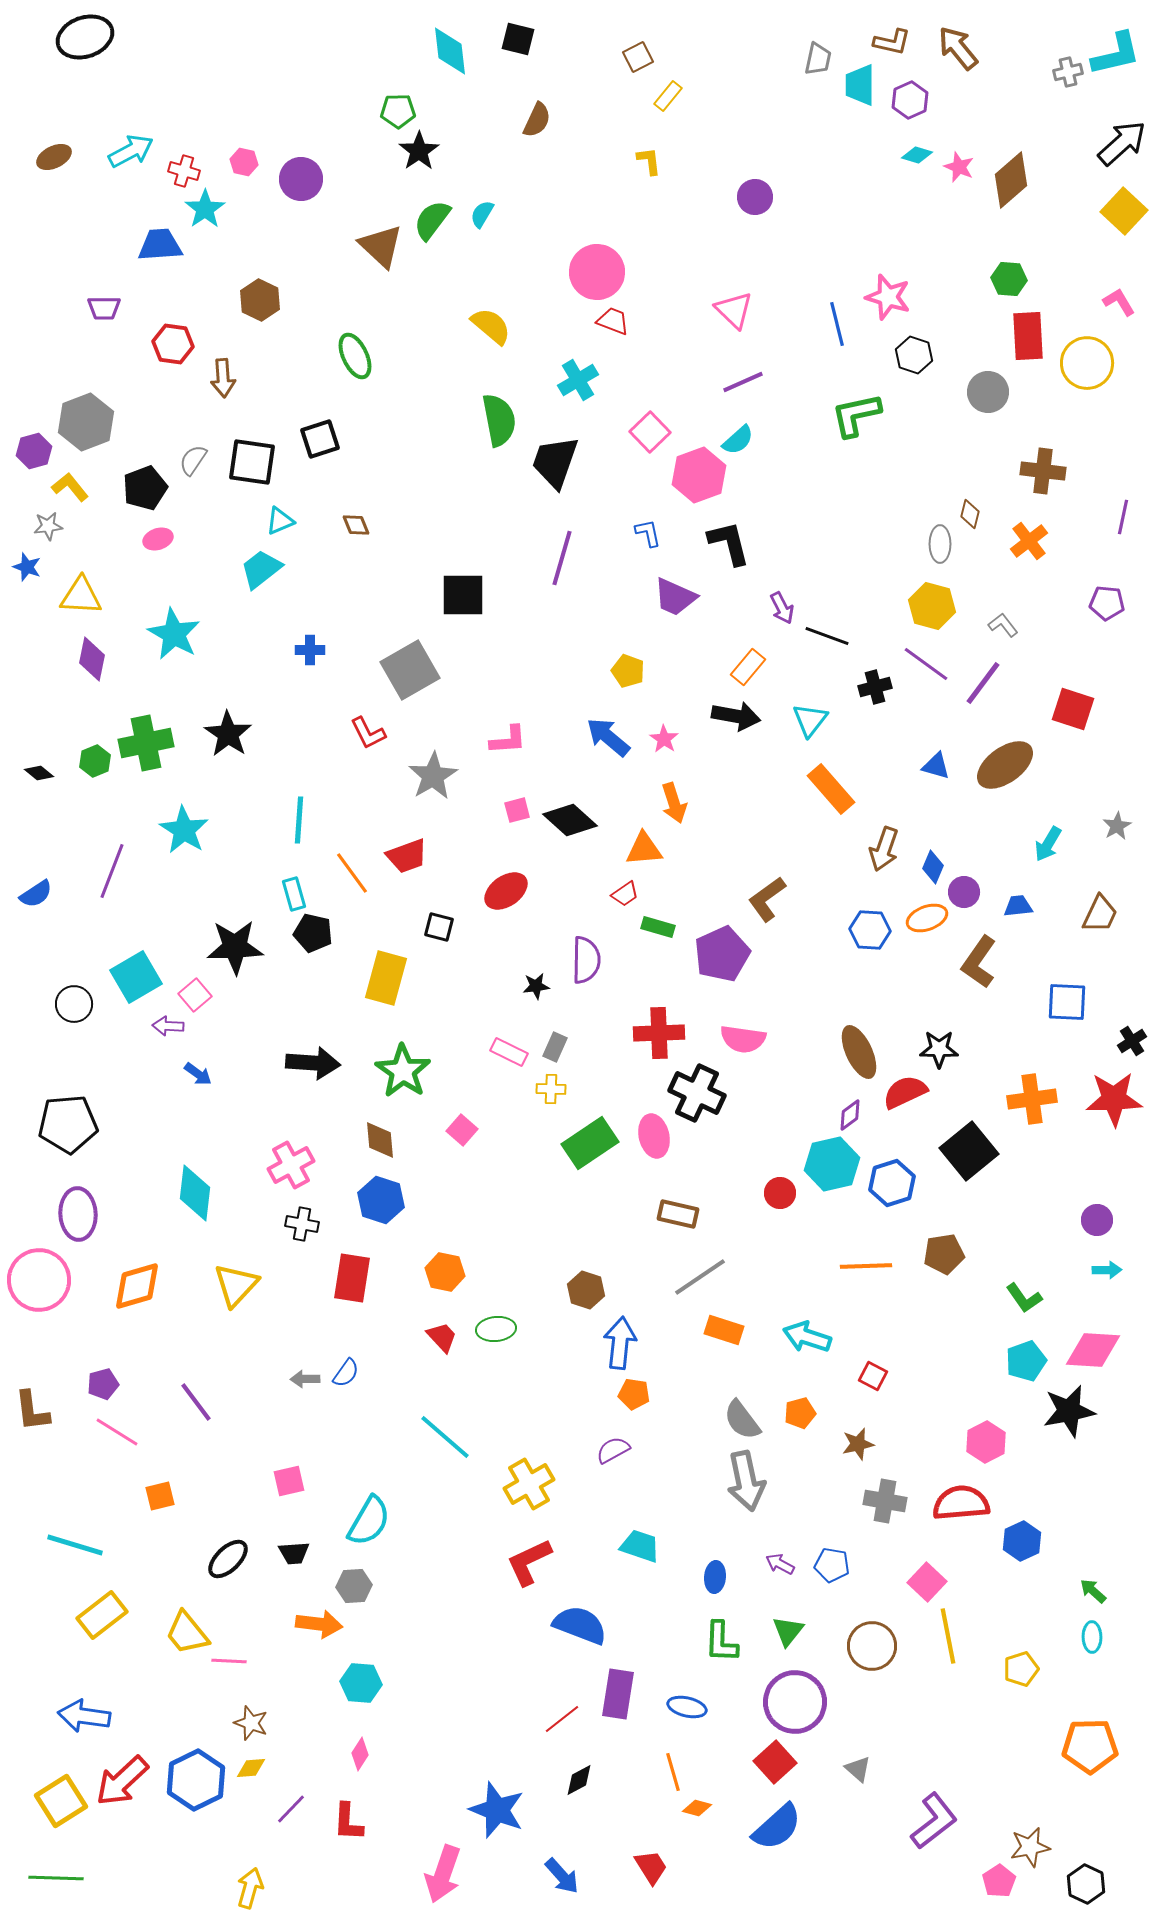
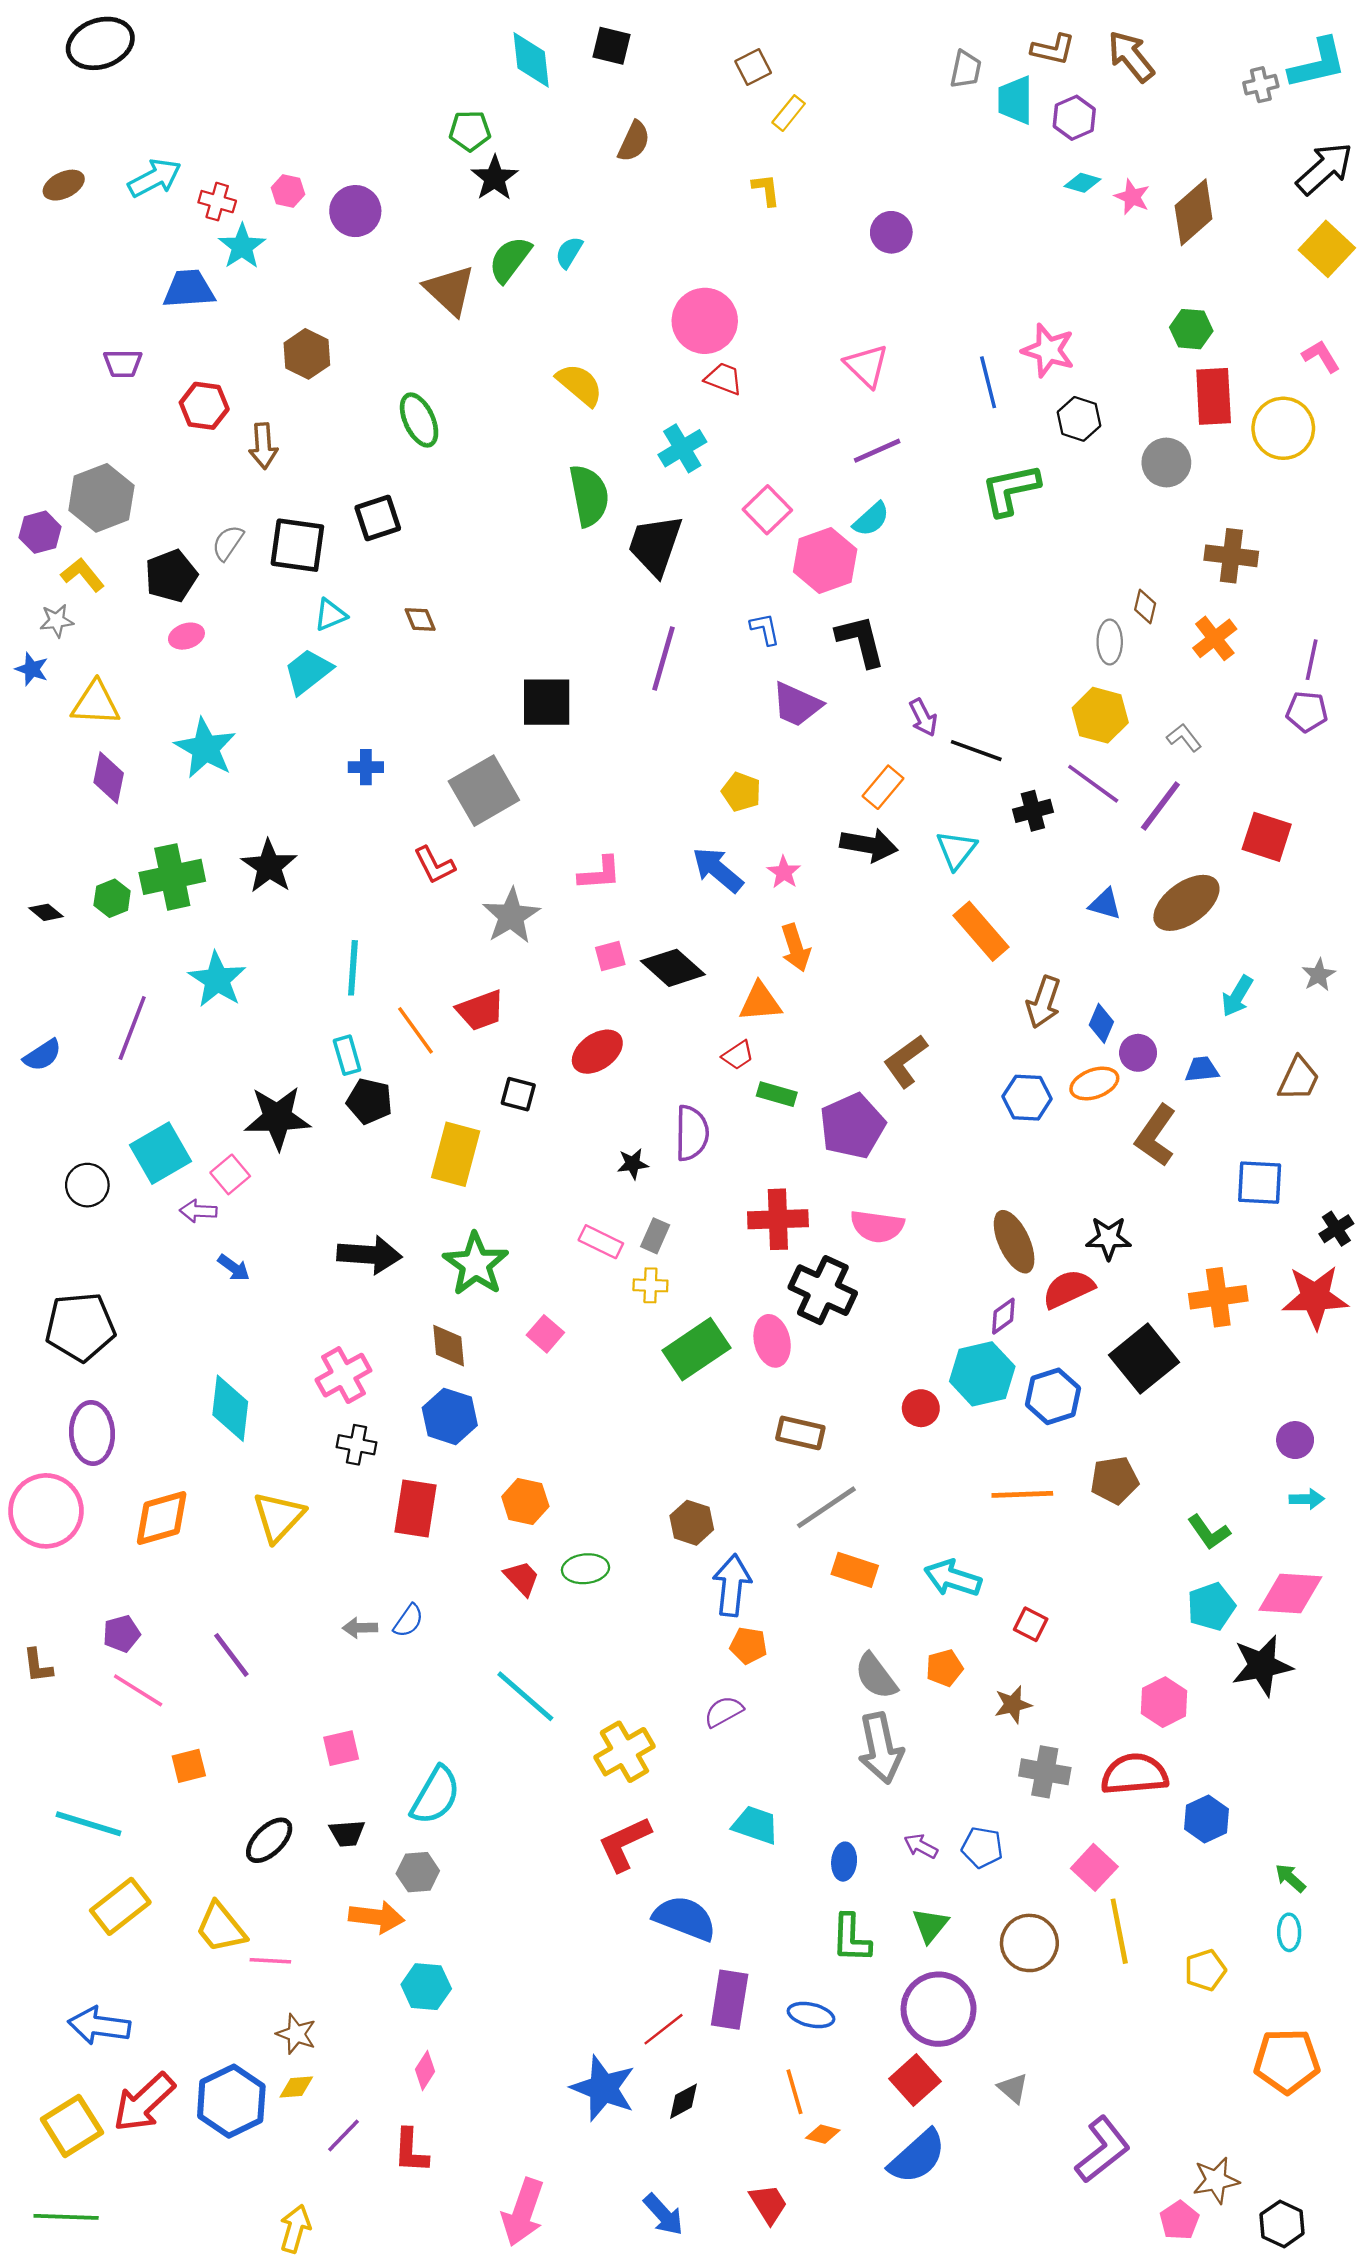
purple line: (1123, 517) -> (1312, 660), moved
brown L-shape: (32, 1411) -> (38, 1666), size x0.7
blue star: (497, 1810) -> (603, 2088), moved

